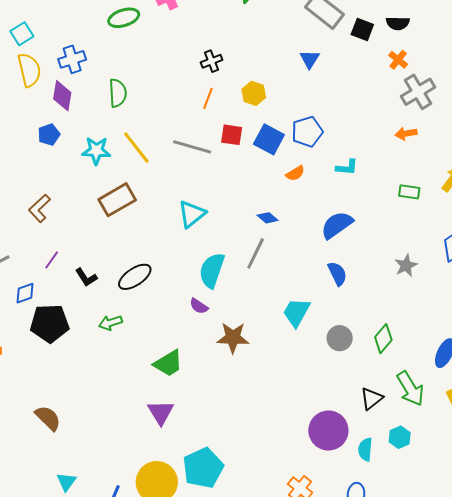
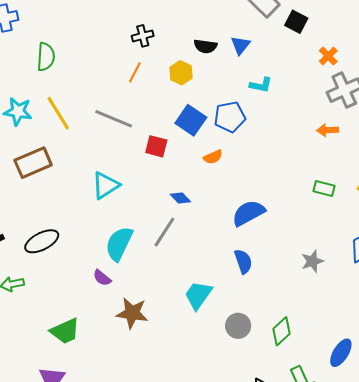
black semicircle: (398, 23) -> (205, 46), moved
red square: (232, 135) -> (156, 146), moved
cyan L-shape: (347, 167) -> (261, 85), moved

